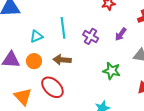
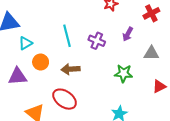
cyan triangle: (36, 36) -> (25, 43), moved
orange circle: (34, 61) -> (41, 62), moved

